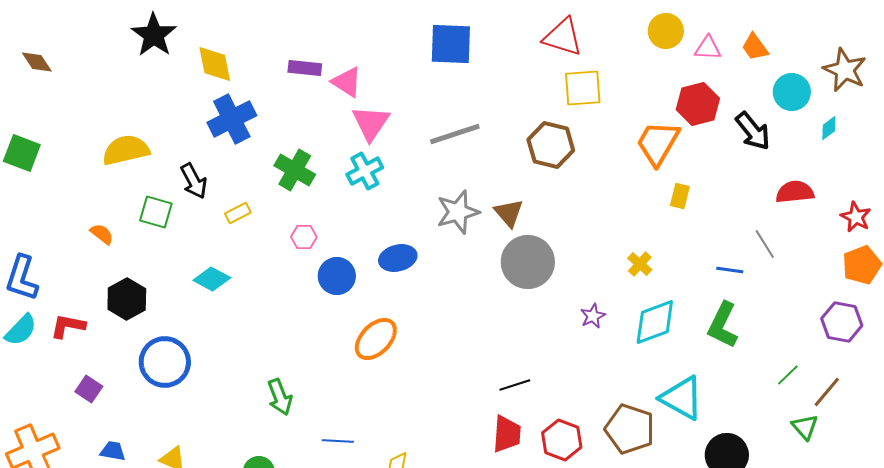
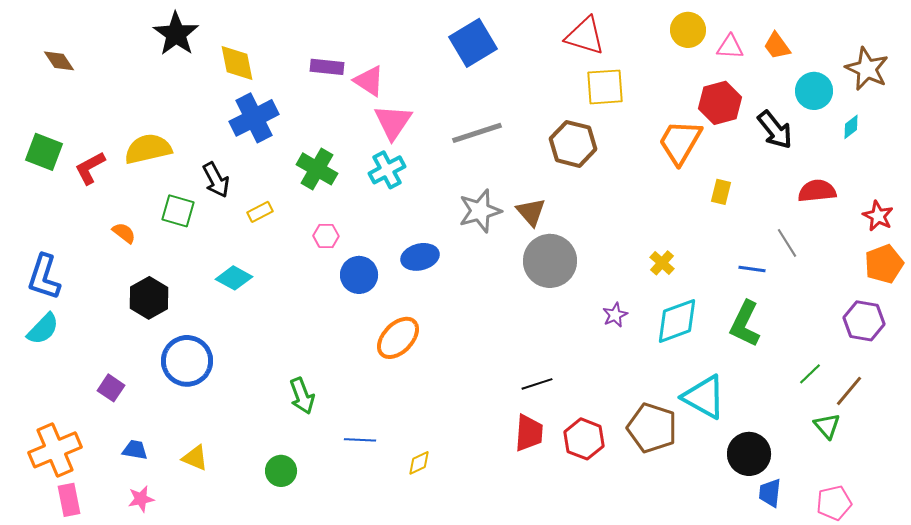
blue square: (451, 44) -> (473, 43), turned -33
yellow rectangle: (680, 196) -> (721, 192), moved
red L-shape: (68, 326) -> (90, 168), moved, turned -39

